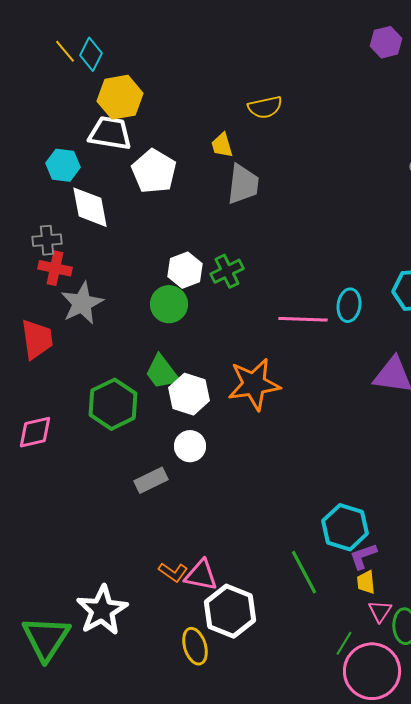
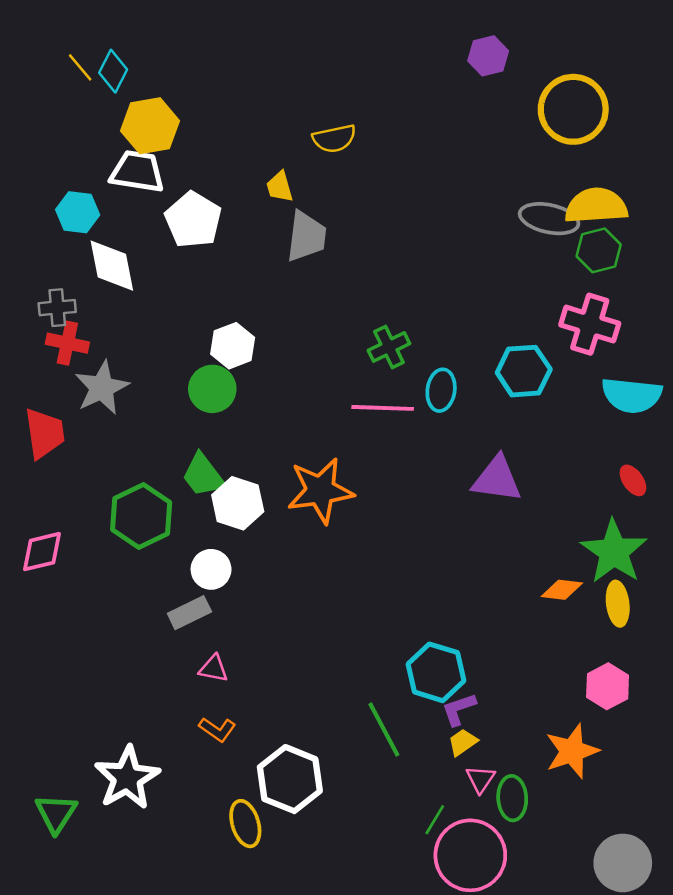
green cross: (227, 271) -> (389, 347), moved
white circle: (190, 446) -> (211, 569), moved
pink triangle: (201, 575) -> (214, 668), moved, size x0.7
yellow trapezoid: (366, 582) -> (463, 742), turned 60
green triangle: (46, 638) -> (56, 813), size x0.7

